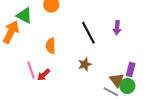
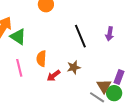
green triangle: (24, 16) -> (18, 37), moved
orange semicircle: (51, 46) -> (41, 59), moved
red arrow: (44, 75) -> (54, 76), moved

